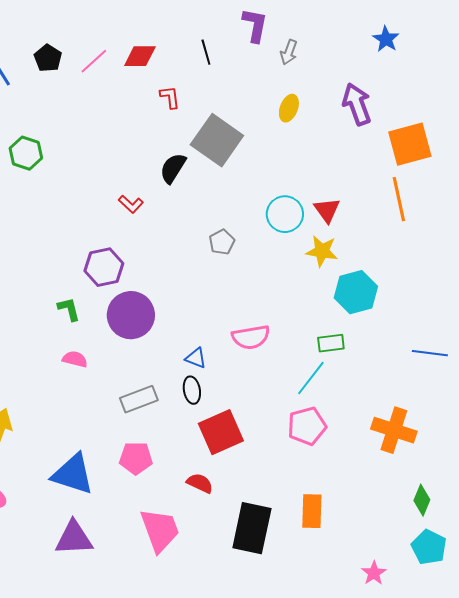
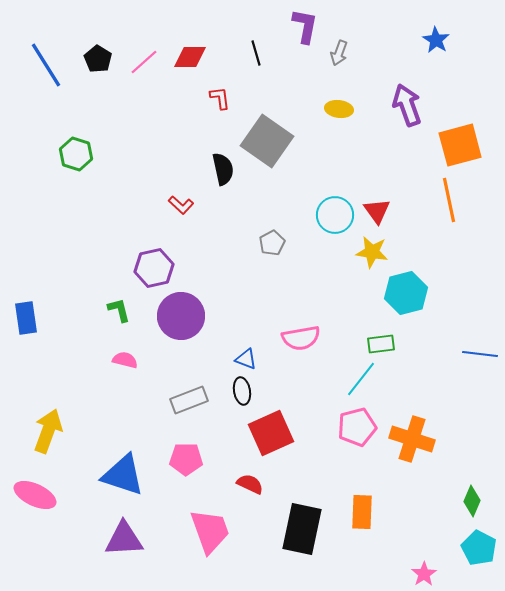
yellow ellipse: (289, 108) -> (339, 109), turned 76
black semicircle: (173, 168) -> (223, 169), turned 136
orange cross: (394, 430) -> (412, 439), moved

